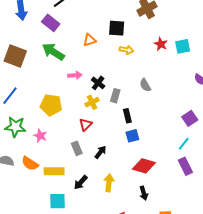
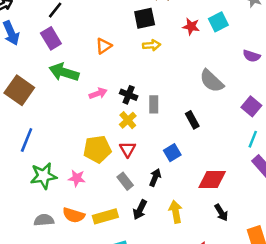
purple rectangle: (51, 23) -> (51, 38), turned 36
black square: (117, 28) -> (145, 18), moved
brown square: (15, 56) -> (19, 90), turned 30
gray semicircle: (145, 85) -> (212, 81), moved, size x1.5
yellow pentagon: (51, 105) -> (97, 149), moved
black rectangle: (127, 116) -> (192, 120), moved
blue square: (132, 136) -> (172, 153), moved
black arrow: (81, 182) -> (140, 210), moved

